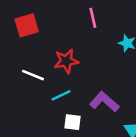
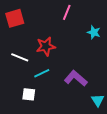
pink line: (93, 18) -> (67, 12), turned 35
white square: (72, 122) -> (29, 94), moved

